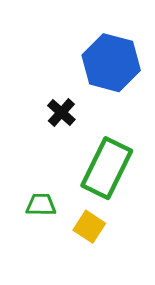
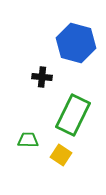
black cross: (61, 112) -> (42, 77), turned -36

